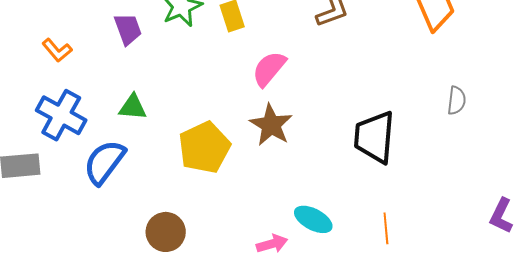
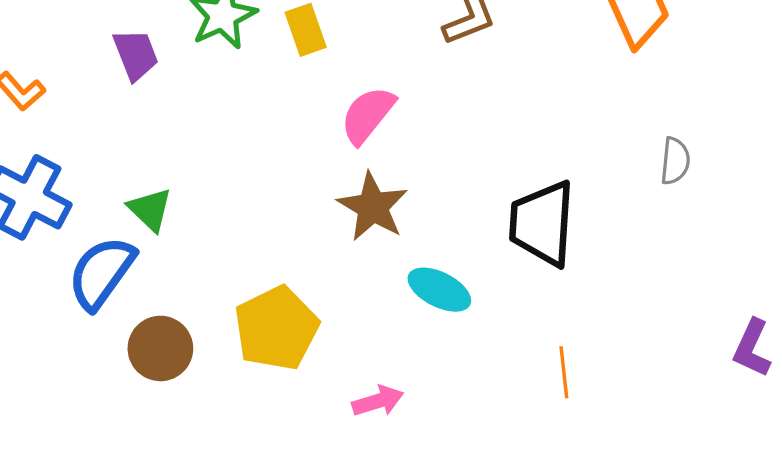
green triangle: (133, 107) -> (150, 209), moved, turned 40
yellow pentagon: (204, 147) -> (276, 328), moved
cyan ellipse: (313, 219) -> (439, 290), moved
brown circle: (166, 232) -> (160, 348), moved

